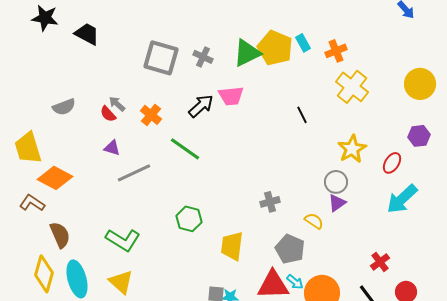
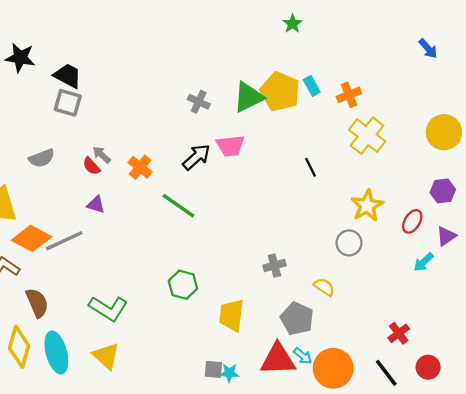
gray square: (161, 58) -> (68, 103), moved, size x0.7
gray line: (134, 173) -> (64, 241), moved
cyan arrow: (402, 199) -> (424, 262), size x0.6
purple triangle: (337, 203) -> (446, 236), moved

